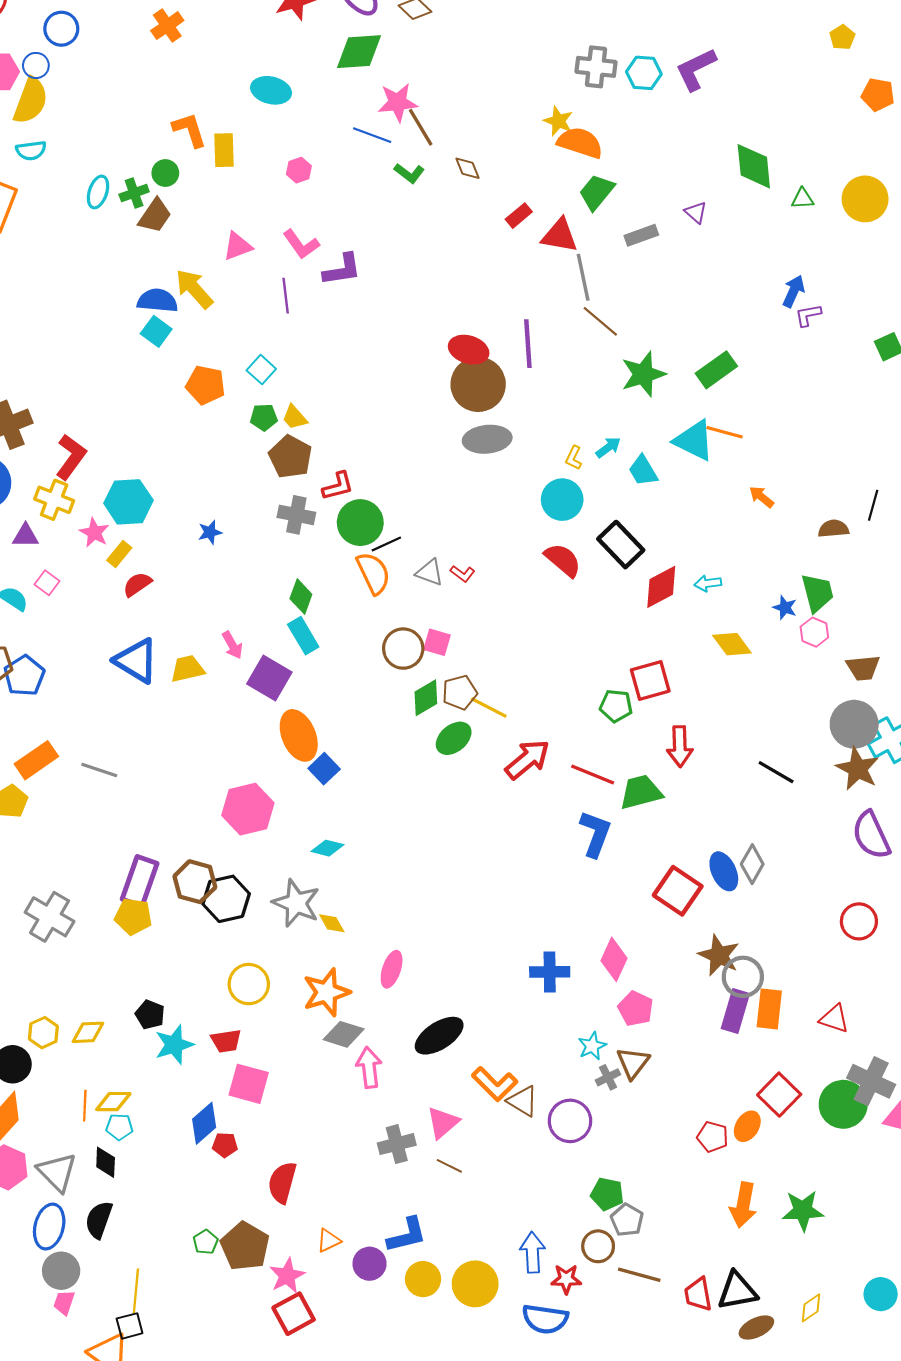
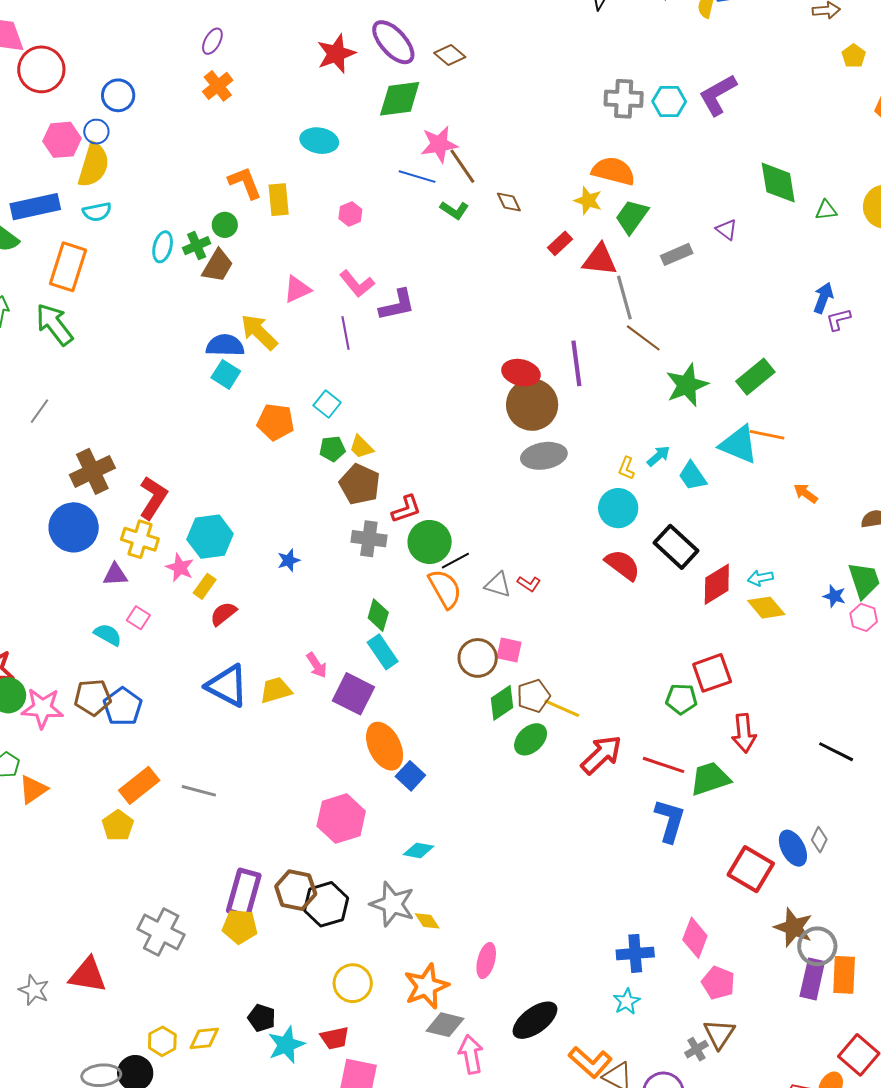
yellow star: (558, 121) -> (588, 201), moved
yellow diamond: (732, 644) -> (766, 608), moved
gray diamond: (752, 864) -> (819, 840), size x0.7
cyan star: (592, 1046) -> (627, 1001), moved

